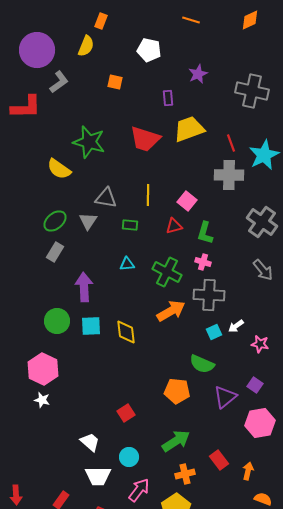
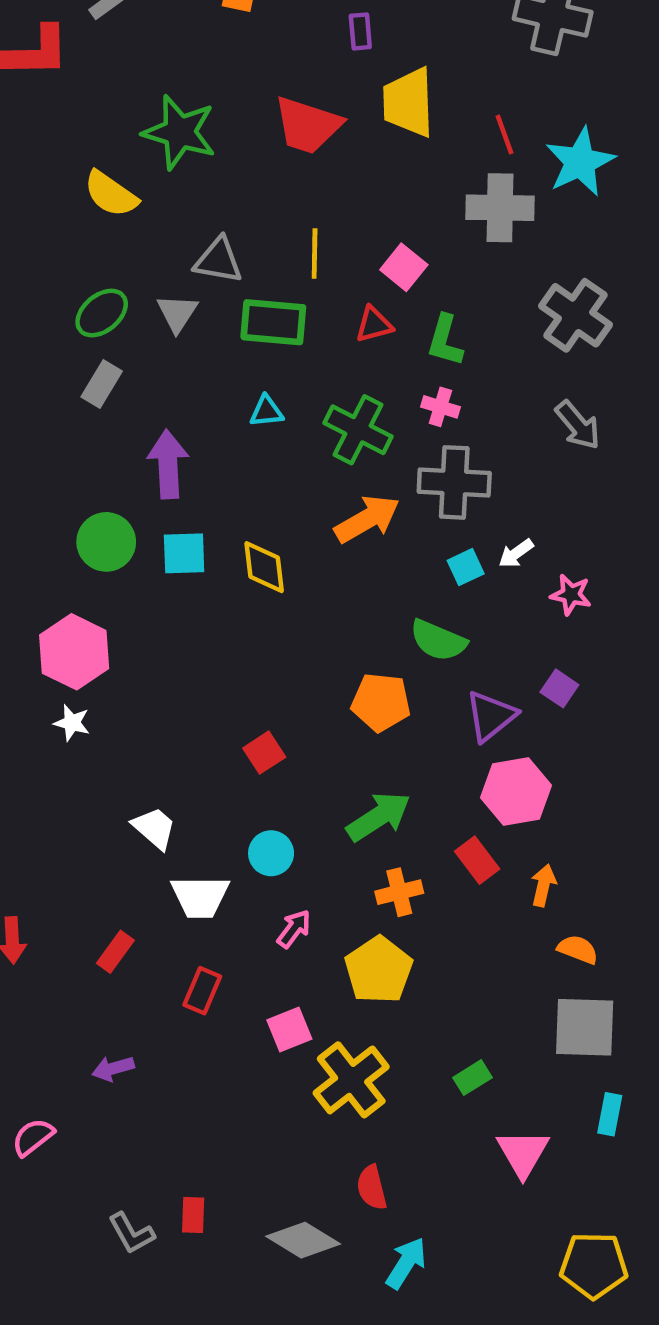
yellow trapezoid: (189, 129) -> (408, 102), turned -72
green rectangle: (130, 225) -> (273, 322), size x1.8
pink hexagon: (260, 423) -> (516, 791), moved
white trapezoid: (90, 442) -> (154, 828), moved
pink arrow: (139, 490) -> (294, 929), size x0.7

